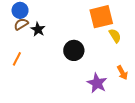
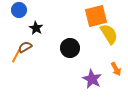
brown semicircle: (21, 24) -> (25, 47), moved
yellow semicircle: (115, 36) -> (109, 34), size x1.5

